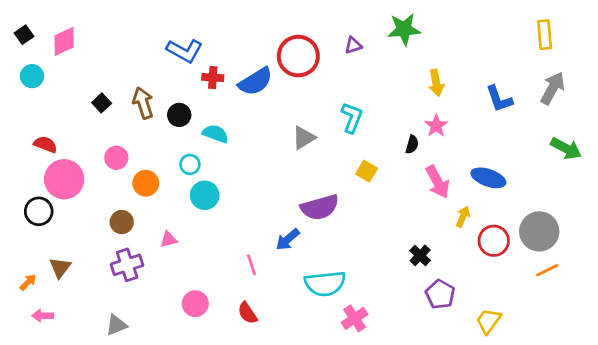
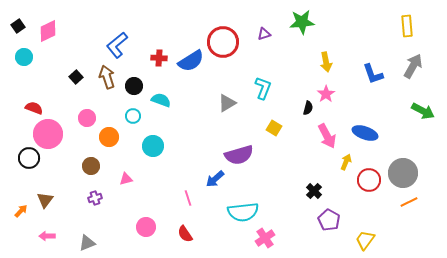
blue L-shape: (185, 51) -> (117, 45), moved, turned 112
cyan circle: (190, 164) -> (133, 116), moved
purple cross: (127, 265) -> (95, 198), size x0.6
pink arrow: (43, 316) -> (47, 236), moved

